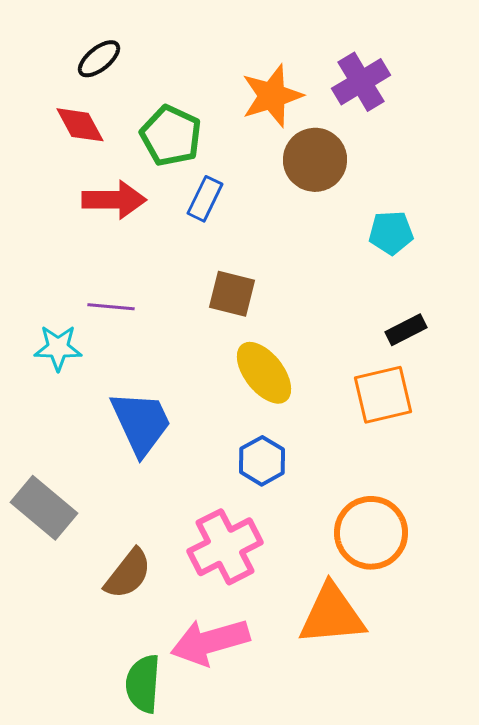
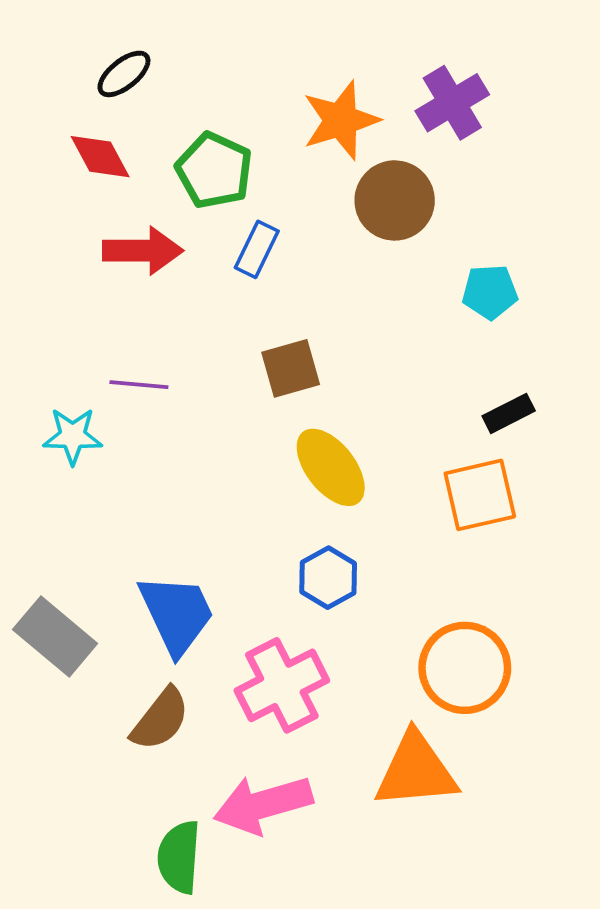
brown square: (232, 294) -> (291, 368), turned -30
blue trapezoid: (141, 423) -> (177, 614), moved

